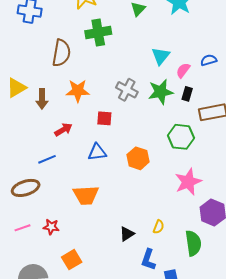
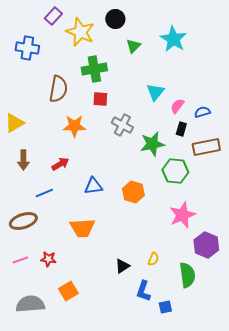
blue semicircle: (209, 60) -> (202, 112), moved
green star: (161, 92) -> (152, 144), moved
brown arrow: (42, 99) -> (23, 160), moved
red square: (104, 118) -> (100, 99), moved

